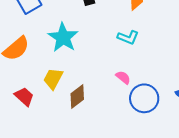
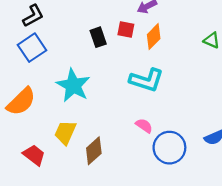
cyan L-shape: (128, 37) -> (146, 80), size x1.4

